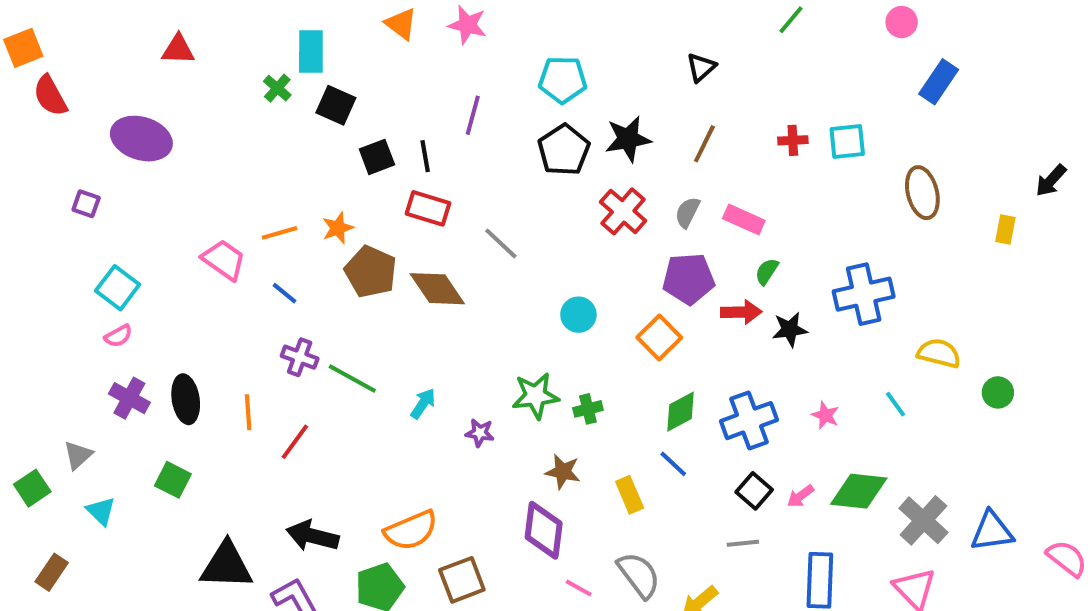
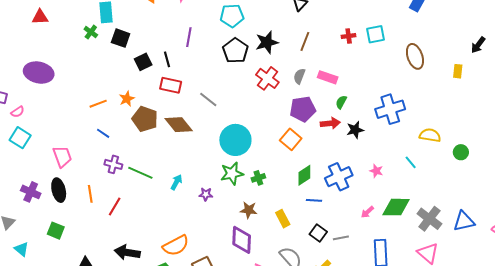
purple ellipse: (141, 139) -> (39, 73), moved
pink trapezoid: (224, 260) -> (62, 157), moved, turned 40
cyan circle: (578, 315) -> (235, 140), moved, size x1.8
pink semicircle: (118, 336) -> (18, 112), moved
blue line: (673, 464) -> (314, 200), moved, turned -35
black square: (754, 491) -> (318, 233), moved

